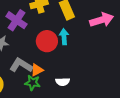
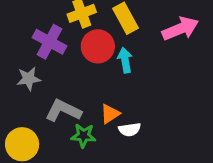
red circle: (47, 41) -> (98, 46), moved
orange triangle: (37, 70) -> (110, 114), moved

